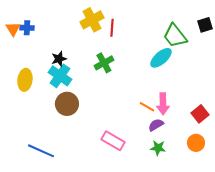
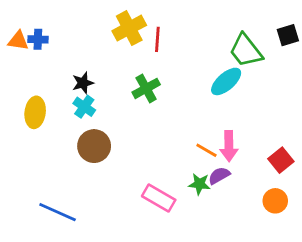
orange triangle: (13, 29) -> (18, 41), turned -49
cyan cross: (60, 76) -> (84, 107), size x0.7
green star: (158, 148) -> (199, 184), moved

